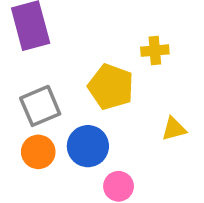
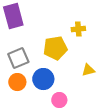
yellow pentagon: (111, 87) -> (55, 48), turned -30

